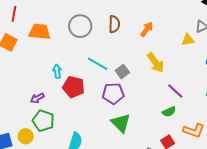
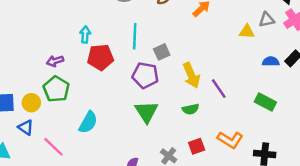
yellow arrow: (156, 63) -> (191, 75), moved
cyan line: (98, 64) -> (135, 36), turned 50
red pentagon: (73, 87) -> (100, 57), turned -30
green semicircle: (169, 112) -> (191, 109), moved

